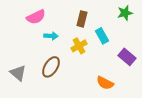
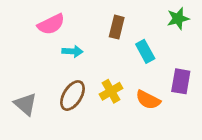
yellow cross: (79, 46) -> (111, 91), moved
purple rectangle: (127, 57) -> (181, 81), turned 60
orange semicircle: (105, 83) -> (148, 100), moved

